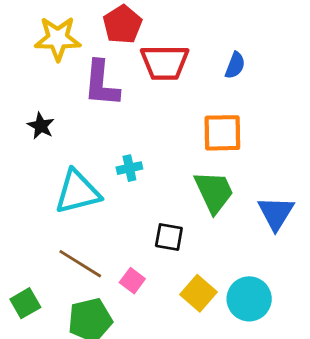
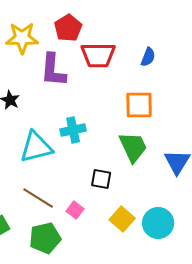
cyan cross: (129, 168) -> (73, 130), size x1.4

